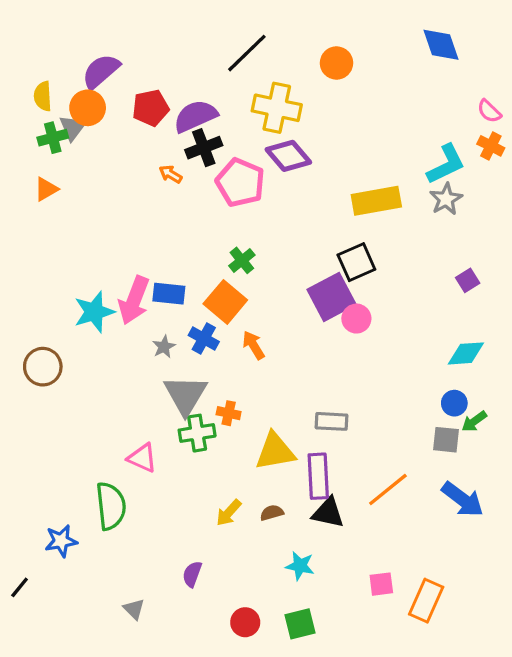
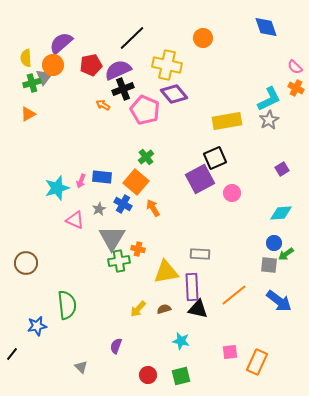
black line: (247, 53) -> (132, 38), moved
pink arrow: (134, 300) -> (81, 181), size x0.5
pink circle: (356, 319) -> (232, 193), moved
brown circle: (43, 367) -> (26, 263), moved
pink triangle: (142, 458) -> (75, 220), moved

